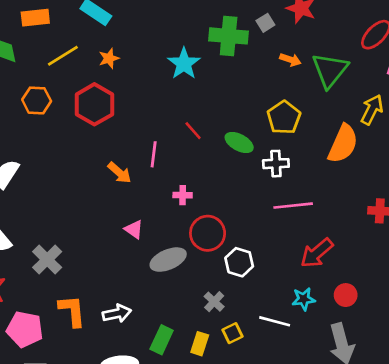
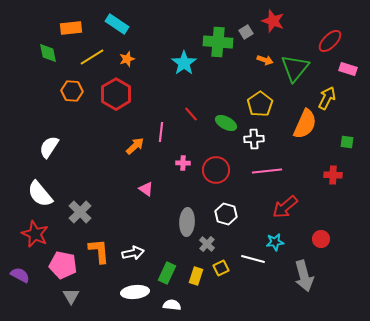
orange arrow: (119, 173) -> (135, 146), turned -84
red circle: (208, 233) -> (216, 170), moved
gray ellipse: (168, 260) -> (187, 222), moved, turned -64
red circle: (346, 295) -> (321, 239), moved

